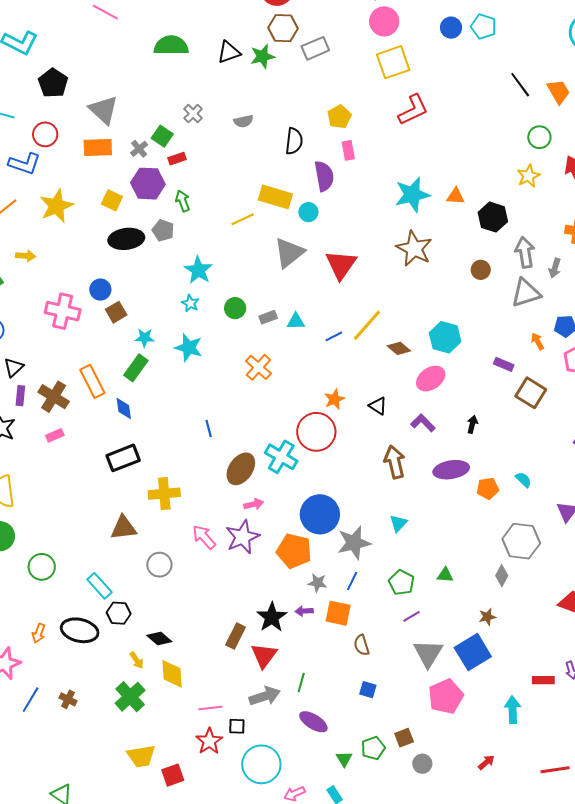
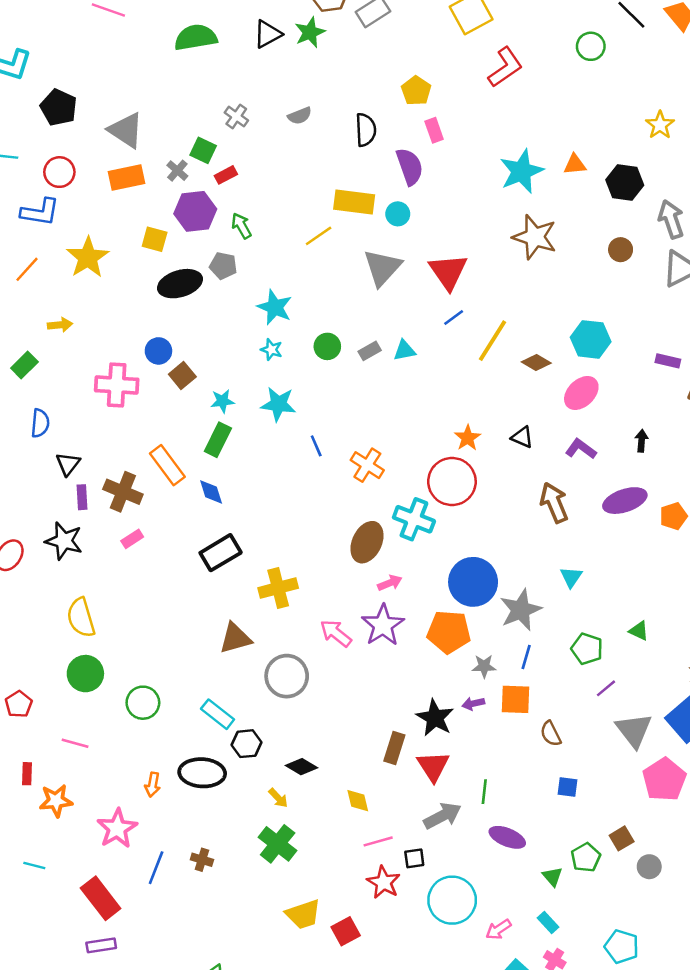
green circle: (539, 137) -> (591, 46), moved
blue line: (334, 336) -> (454, 318), moved
orange cross: (258, 367) -> (367, 465), moved
blue line: (209, 429) -> (316, 446), moved
gray circle: (159, 565) -> (287, 676), size x1.4
green triangle: (445, 575) -> (639, 631), turned 30
yellow diamond: (172, 674) -> (358, 801), moved, size x0.7

